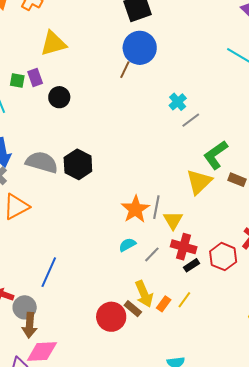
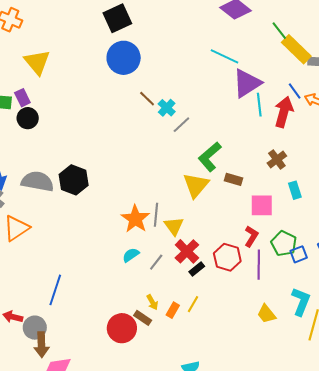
yellow triangle: (53, 43) -> (37, 62), turned -48
brown line: (125, 70) -> (147, 99), moved, turned -66
black circle: (59, 97) -> (28, 118), moved
red cross: (184, 247) -> (187, 251), turned 35
yellow arrow: (144, 294) -> (152, 302), size x0.6

